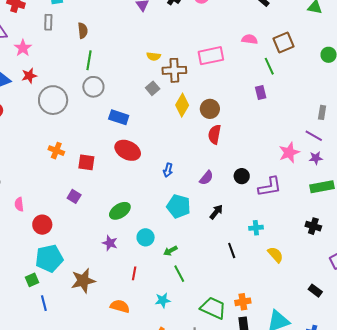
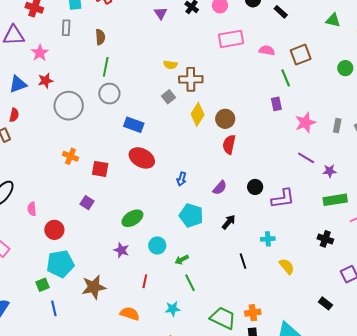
pink rectangle: (211, 56) -> (231, 39), moved
purple line: (314, 136) -> (306, 158), moved
pink star: (289, 152) -> (305, 123), moved

